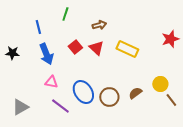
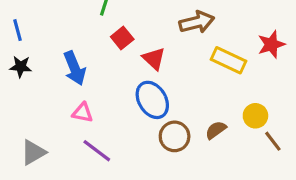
brown arrow: (99, 25) -> (197, 22), moved, size x1.5
blue line: (38, 27) -> (17, 30), moved
red square: (75, 47) -> (122, 38), moved
yellow rectangle: (127, 49) -> (228, 60), moved
blue ellipse: (83, 92) -> (152, 100), moved

